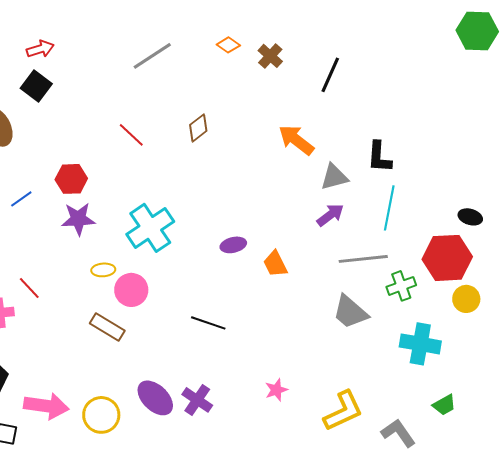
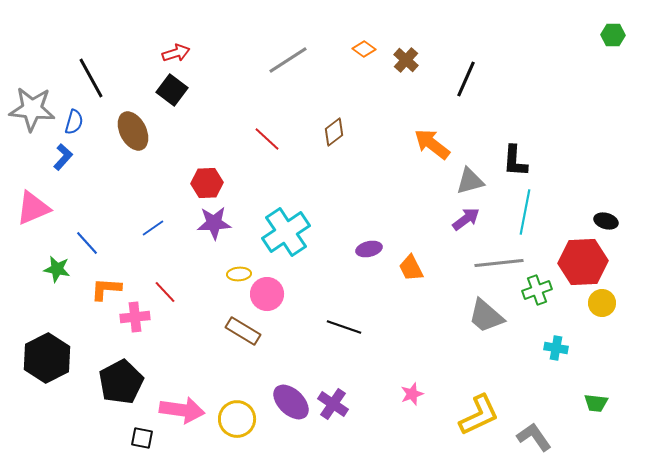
green hexagon: (477, 31) -> (613, 35), size x0.6
blue line: (21, 199) -> (153, 228), moved
cyan cross: (420, 344) -> (556, 348), size x0.6
green trapezoid: (444, 405) -> (596, 403), moved, turned 35

